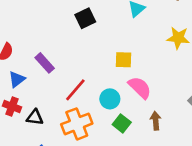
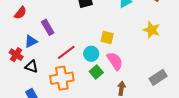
blue triangle: (17, 79) -> (31, 41), moved
cyan circle: (110, 99) -> (91, 54), moved
green square: (122, 123) -> (96, 72), moved

